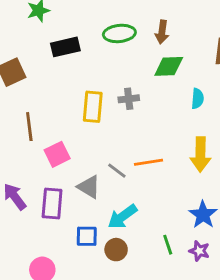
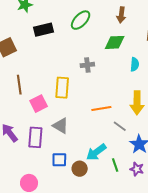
brown arrow: (162, 32) -> (121, 15), moved
green ellipse: (119, 33) -> (81, 20), turned -40
yellow rectangle: (93, 107) -> (62, 88), moved
gray line: (117, 171) -> (120, 126), moved
cyan arrow: (122, 217) -> (96, 152), moved

